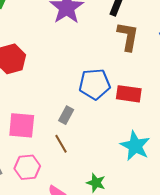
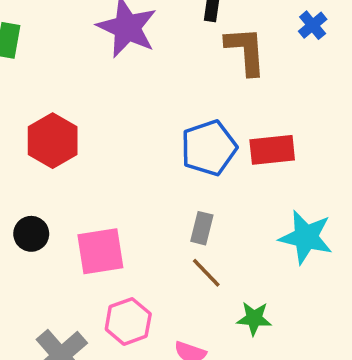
gray rectangle: (66, 115) -> (202, 228), moved
brown line: (61, 144) -> (206, 273), moved

